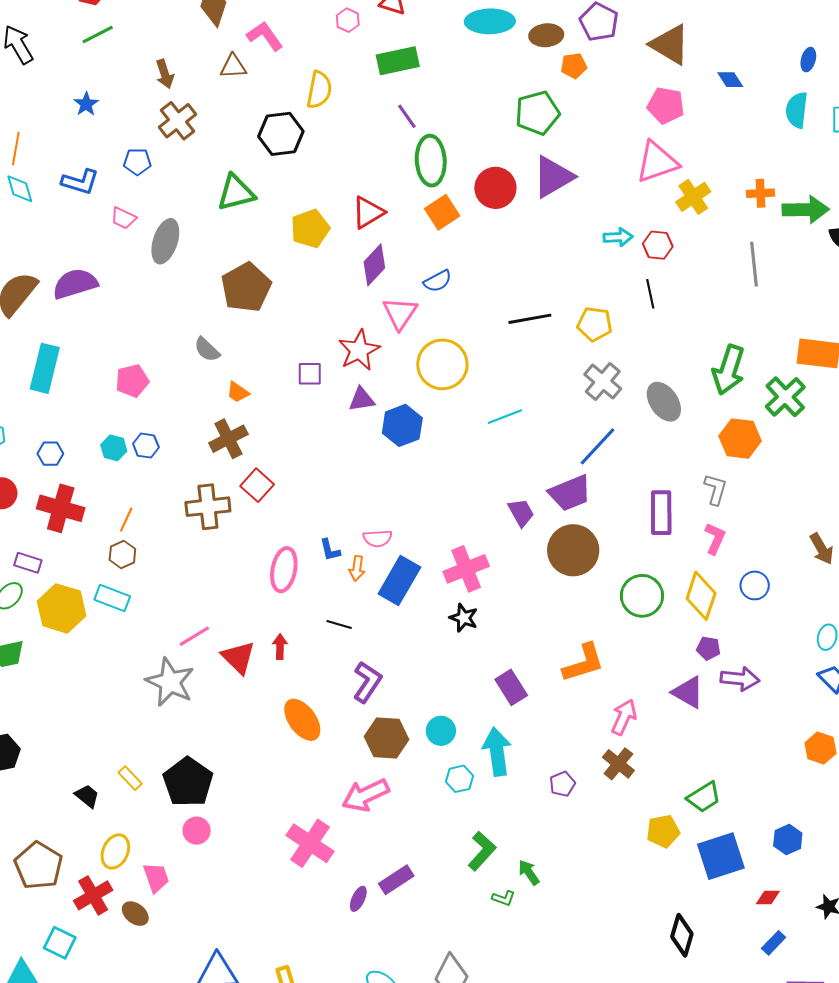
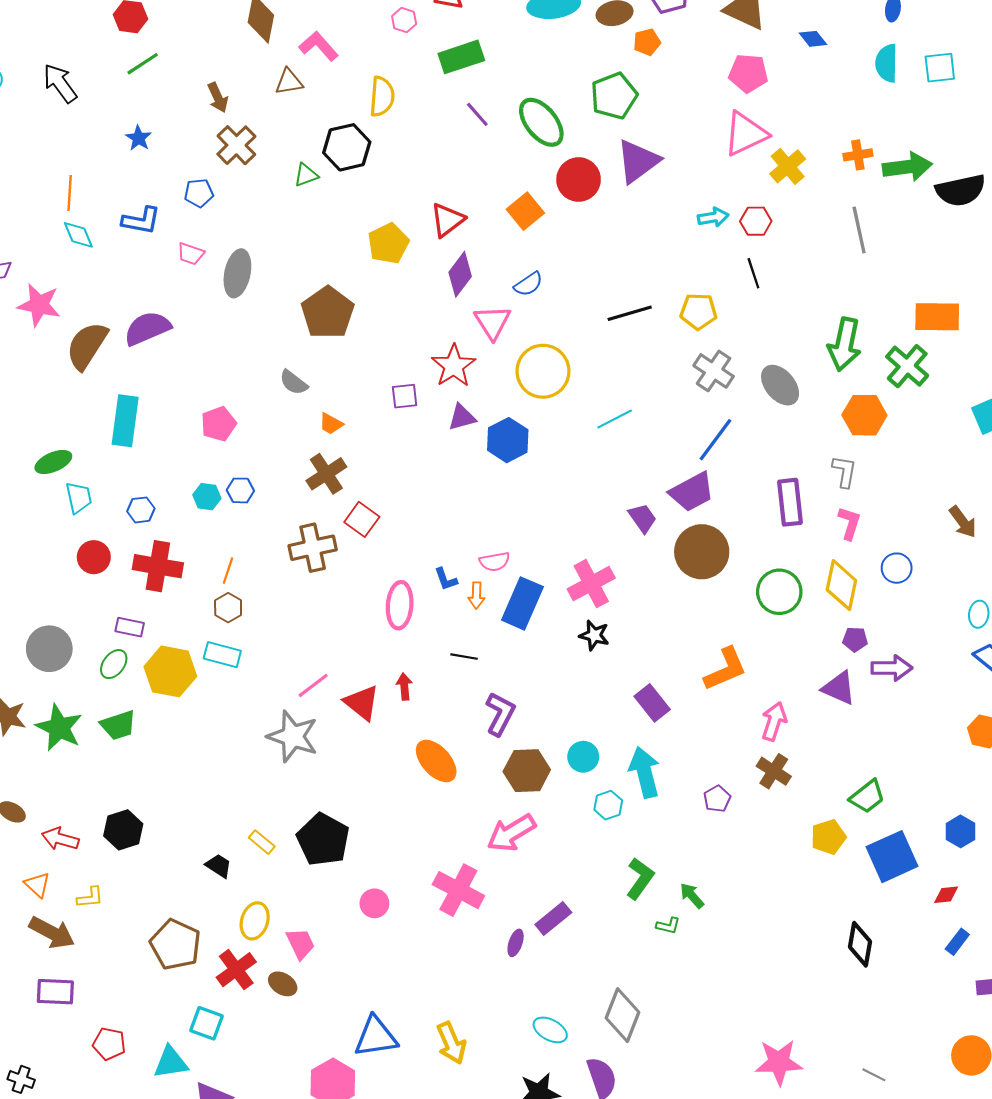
green ellipse: (431, 161) -> (541, 122), moved, turned -30
green triangle: (236, 193) -> (306, 175), moved, size x0.6
pink circle: (197, 831) -> (374, 903), moved

